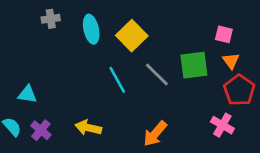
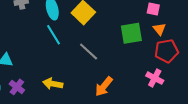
gray line: (157, 75) -> (89, 51), moved
cyan line: (117, 80) -> (53, 35), moved
red pentagon: (239, 90) -> (167, 51), turned 30

